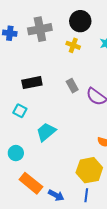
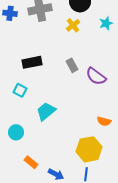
yellow cross: (73, 45) -> (73, 25), turned 32
orange rectangle: (31, 183) -> (31, 162), size x0.6

